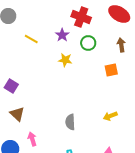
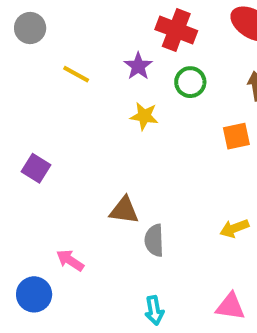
brown triangle: (17, 114) -> (124, 210), moved, turned -35
pink arrow: (32, 139) -> (70, 260), moved, turned -40

